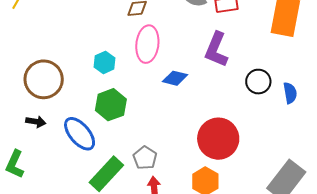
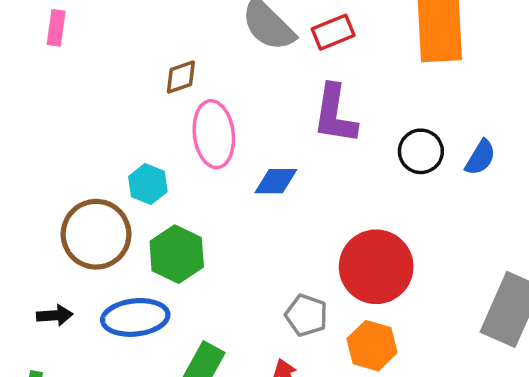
brown circle: (44, 79) -> (96, 234), moved
blue semicircle: (290, 93) -> (480, 157), turned 55
blue ellipse: (80, 134) -> (135, 317), turned -42
gray pentagon: (145, 158) -> (306, 315), moved

